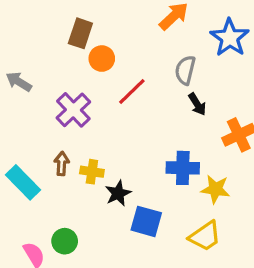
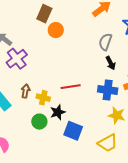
red line: (132, 91) -> (71, 87), moved, turned 30
purple cross: (73, 110) -> (17, 59), moved
blue cross: (183, 168) -> (108, 90), moved
green circle: (65, 241) -> (39, 122), moved

